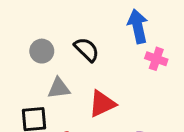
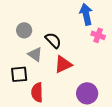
black semicircle: (87, 50) -> (53, 40), moved
gray triangle: (59, 88) -> (35, 54), turned 42

